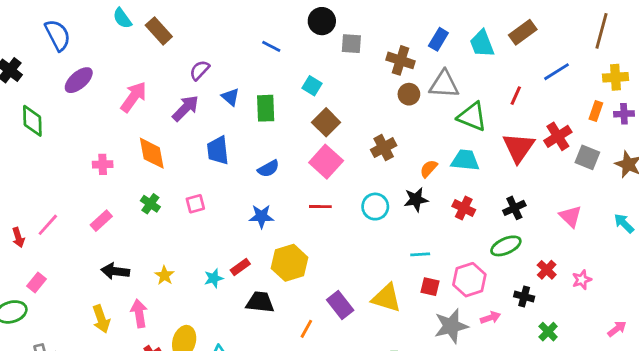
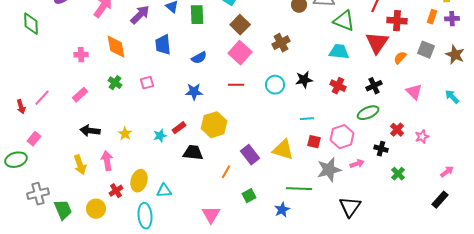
red cross: (558, 136) -> (397, 21), moved, turned 36
orange semicircle: (429, 169) -> (400, 58), moved

